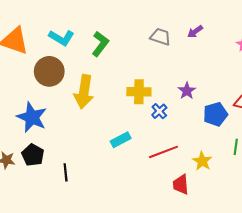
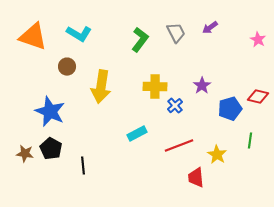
gray trapezoid: (160, 37) -> (176, 33), turned 45
green L-shape: (100, 44) -> (140, 40), moved
brown circle: (49, 71) -> (67, 67), size x0.6

